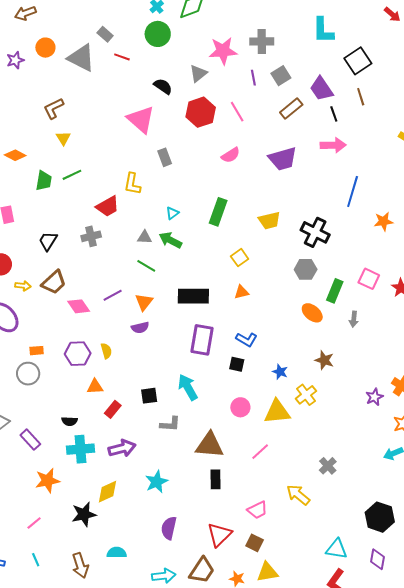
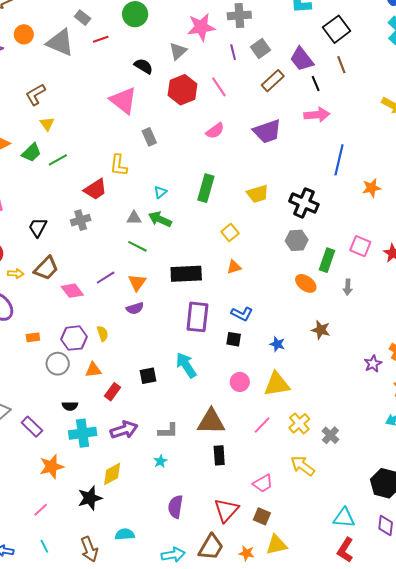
red line: (122, 57) -> (101, 39), turned -35
green trapezoid: (44, 181) -> (31, 153), moved, turned 40
gray circle: (28, 374) -> (58, 364), moved
yellow cross: (306, 395) -> (299, 423), moved
gray L-shape: (170, 424) -> (168, 431), moved
cyan star: (157, 482) -> (160, 461), size x0.6

